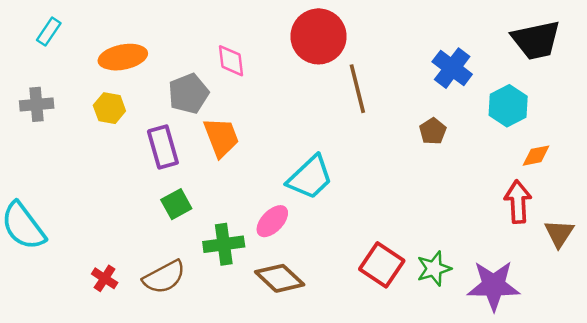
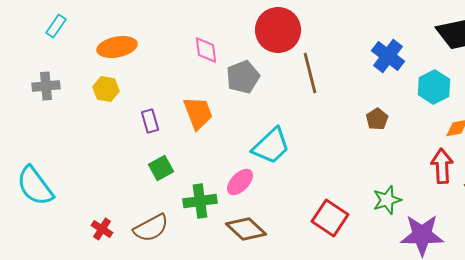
gray pentagon: (188, 94) -> (243, 77), moved
brown pentagon: (433, 131) -> (377, 119), moved
purple rectangle: (163, 147) -> (150, 121), size x0.7
green star: (434, 269) -> (387, 200), moved

